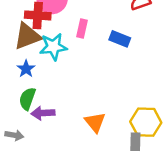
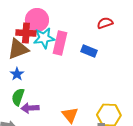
pink rectangle: (82, 28) -> (60, 43), size x1.6
cyan star: (53, 47) -> (44, 38), moved

